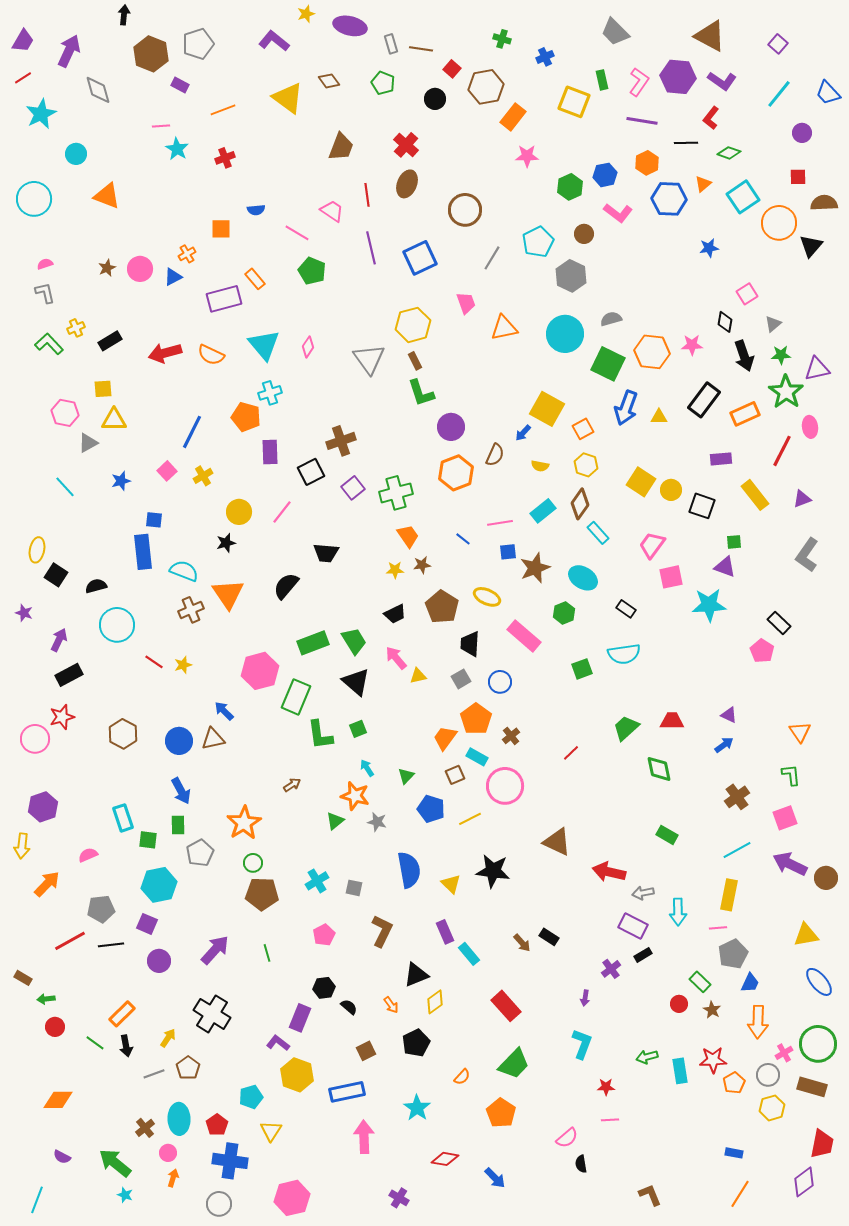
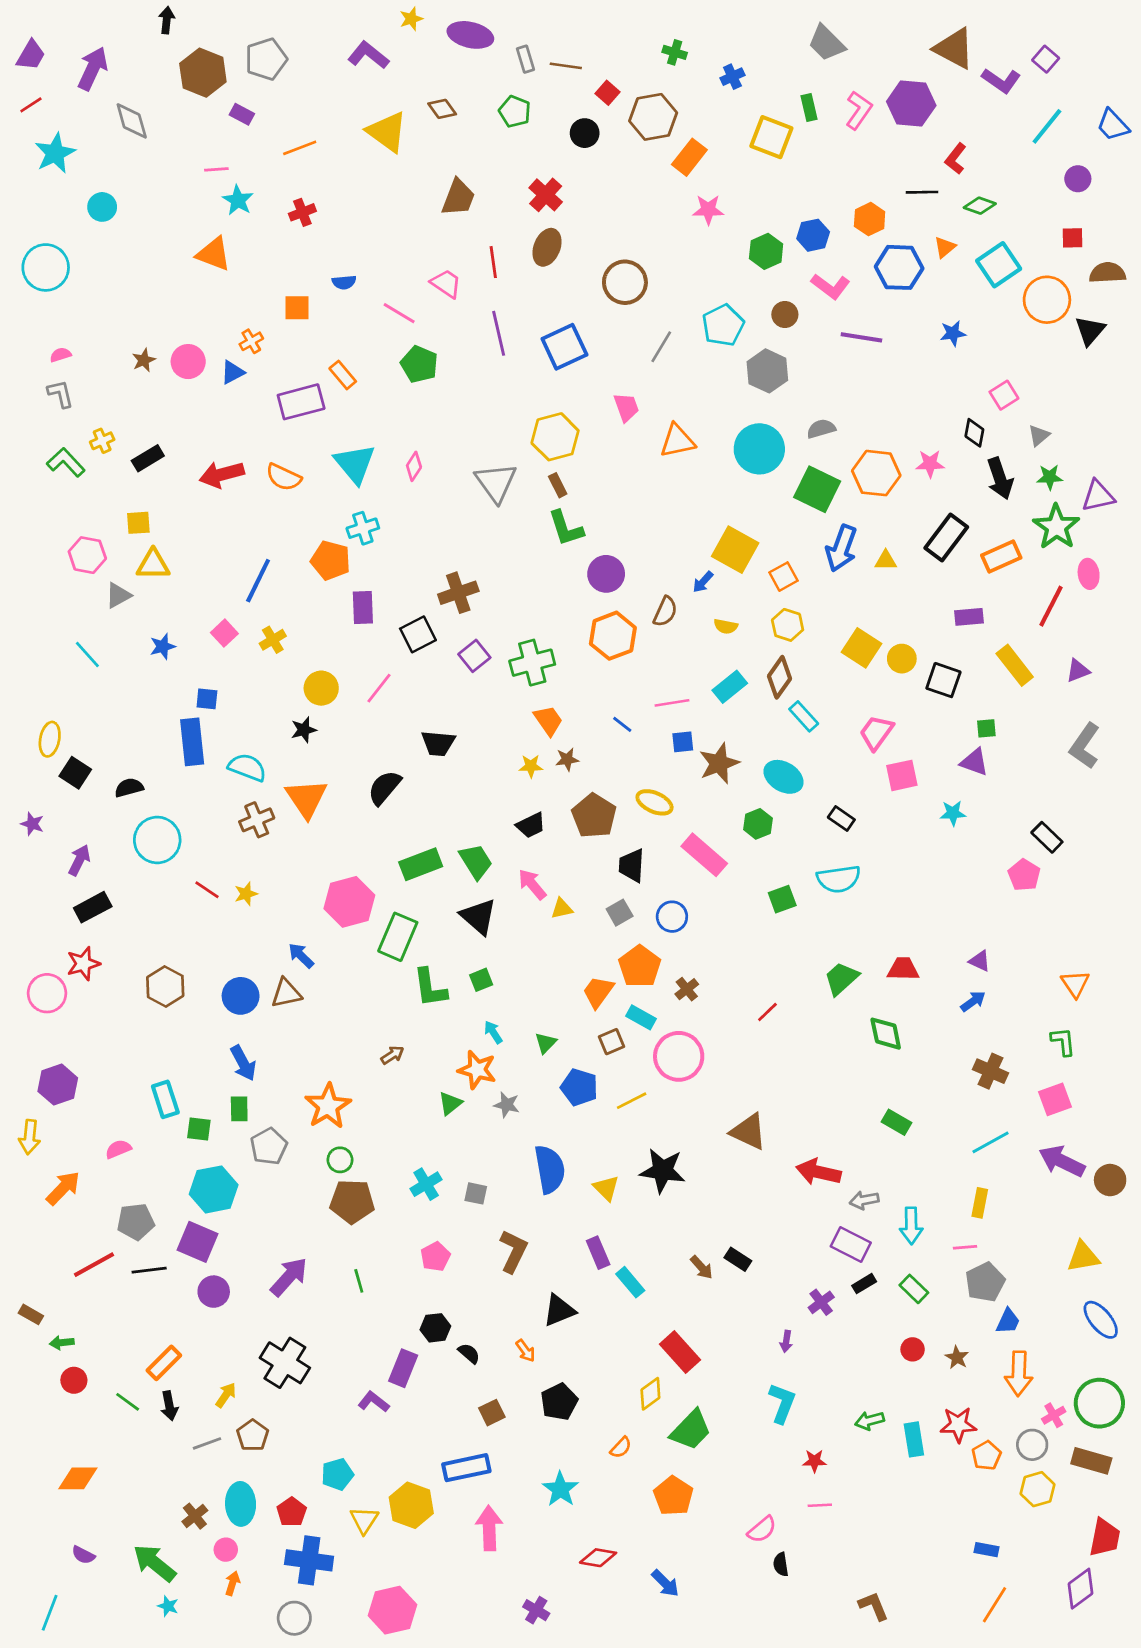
purple L-shape: (722, 81) -> (1001, 81), moved
purple line: (642, 121) -> (861, 337), moved
orange triangle: (107, 196) -> (214, 254), moved
cyan star: (709, 605) -> (953, 813), size x0.6
brown cross: (737, 797) -> (990, 1071), turned -30
yellow rectangle: (729, 895) -> (980, 1203), size x0.7
purple square: (147, 924) -> (198, 1242), size x1.4
green rectangle: (700, 982) -> (914, 1289), moved
yellow diamond: (435, 1002) -> (650, 1394), moved
yellow hexagon: (297, 1075) -> (411, 1505), moved

